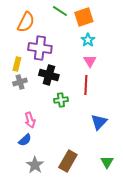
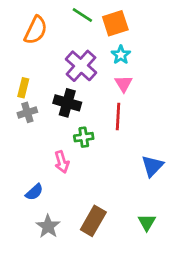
purple cross: (40, 48) -> (81, 66), moved, turned 35
pink arrow: (30, 120) -> (62, 162), moved
blue triangle: (99, 122) -> (152, 166), moved

